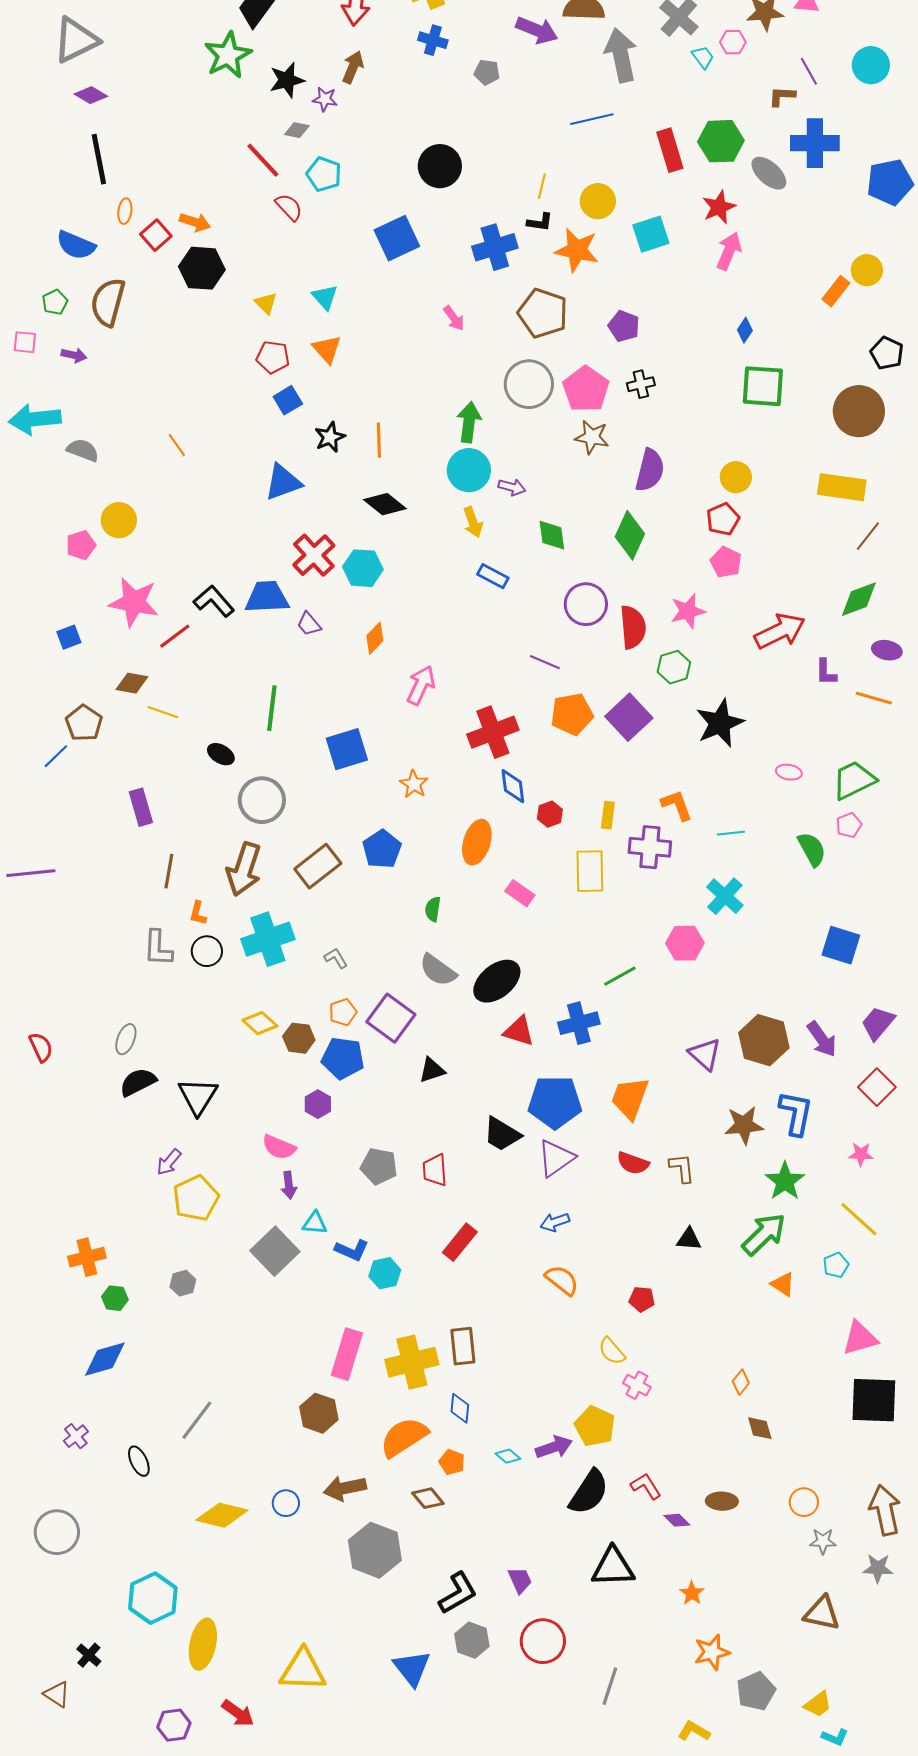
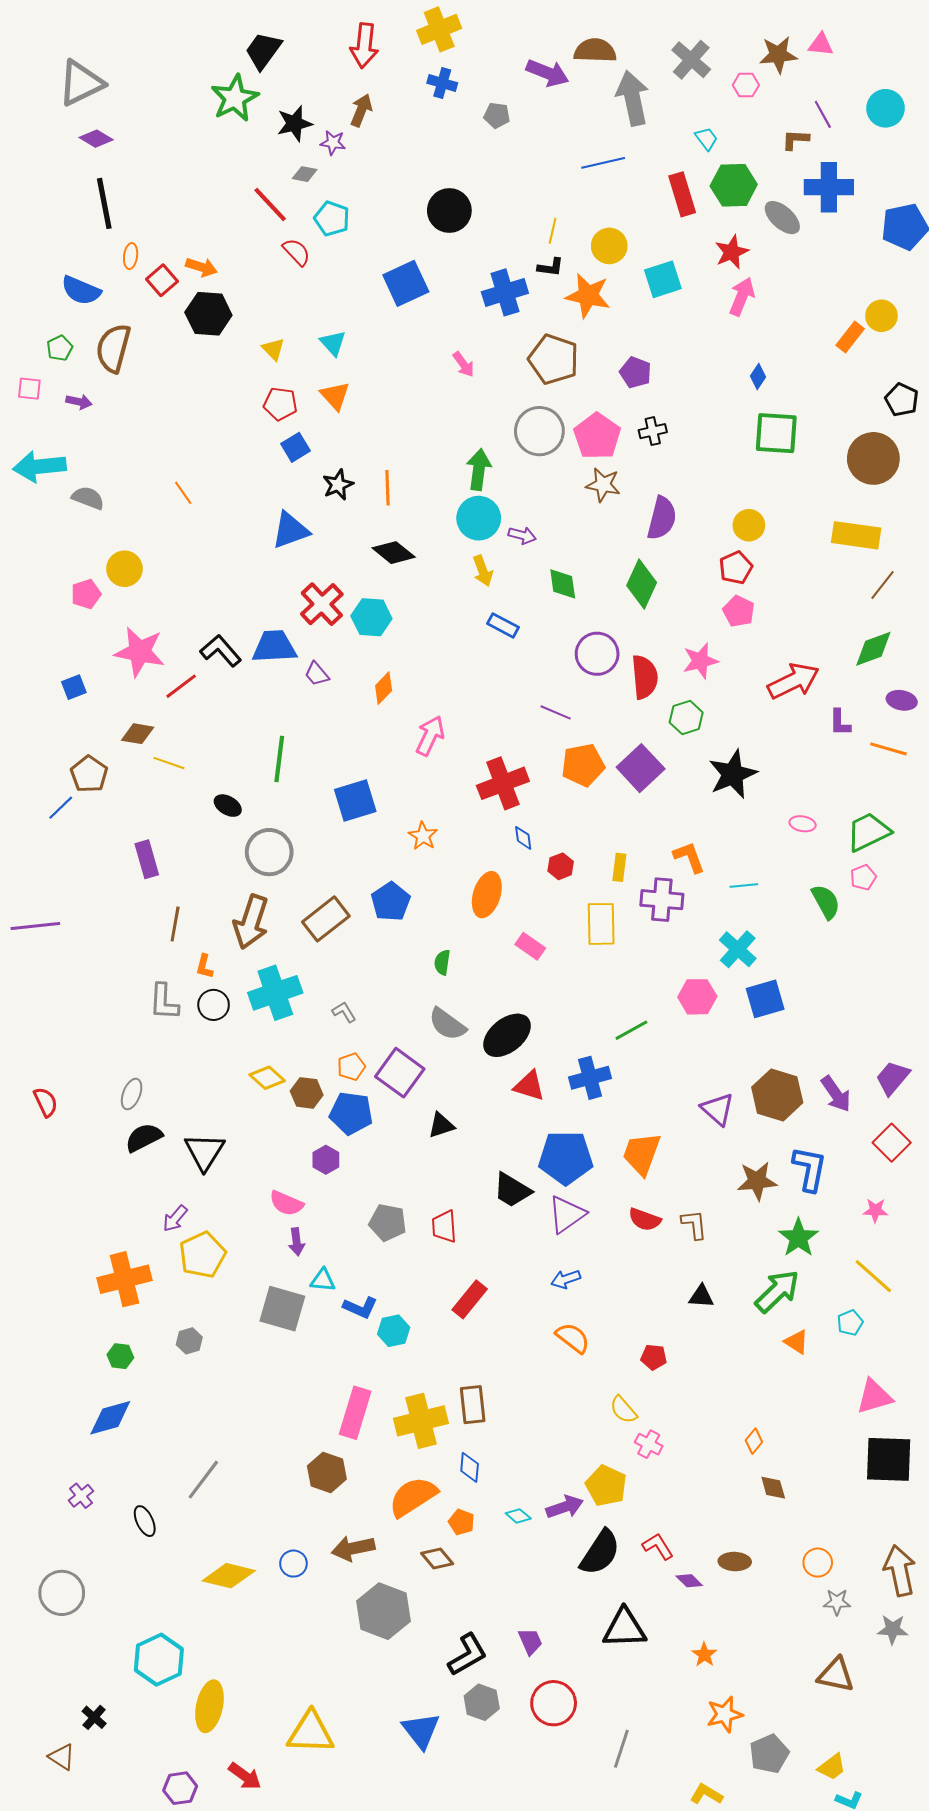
cyan trapezoid: (703, 57) -> (706, 139), moved
blue diamond: (513, 786) -> (523, 838), size x0.7
blue square: (841, 945) -> (765, 999), moved, turned -33
gray square: (275, 1251) -> (282, 1309), turned -30
orange cross: (87, 1257) -> (124, 1279), moved, size x1.4

